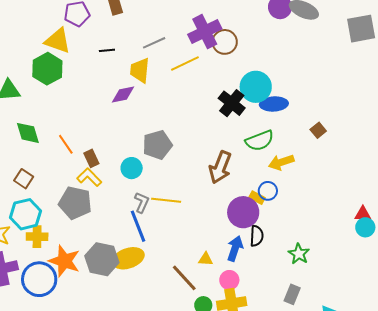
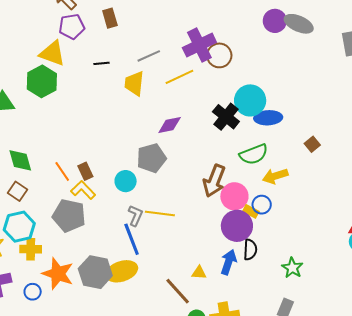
purple diamond: (123, 95) -> (170, 125), moved
green diamond: (28, 133) -> (20, 160), moved
orange line: (66, 144) -> (62, 171), moved
blue circle: (39, 279) -> (33, 292), size x0.5
pink circle: (229, 280) -> (234, 196), moved, size x1.4

